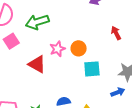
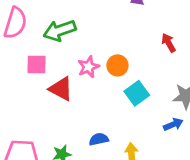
pink square: (11, 41) -> (37, 64), moved, turned 35
cyan square: (92, 69) -> (137, 93), turned -30

